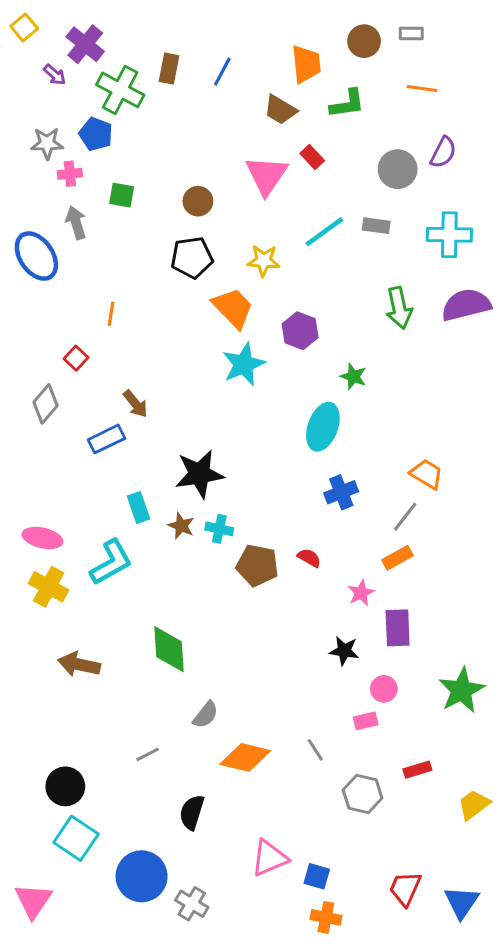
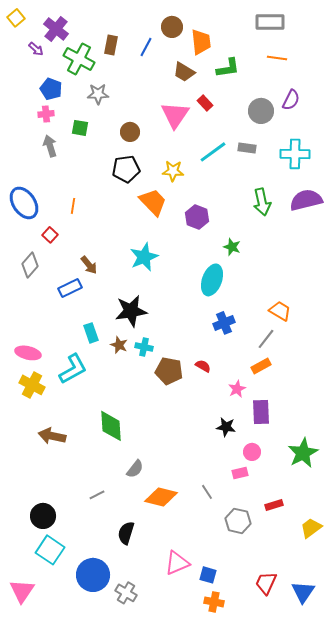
gray rectangle: (411, 34) -> (270, 22), size x1.8
brown circle: (364, 41) -> (172, 27), moved
blue pentagon: (96, 134) -> (51, 89), moved
gray star: (47, 143) -> (98, 94), moved
blue ellipse: (36, 256) -> (24, 203), moved
cyan star: (244, 364) -> (144, 257), moved

